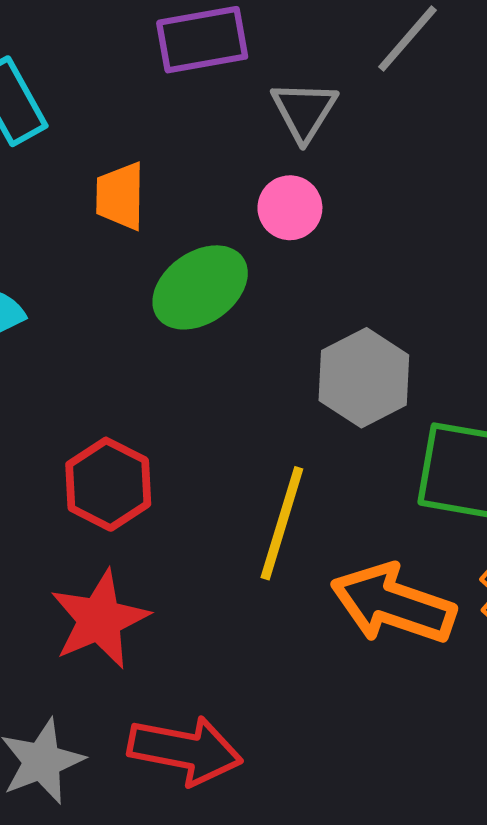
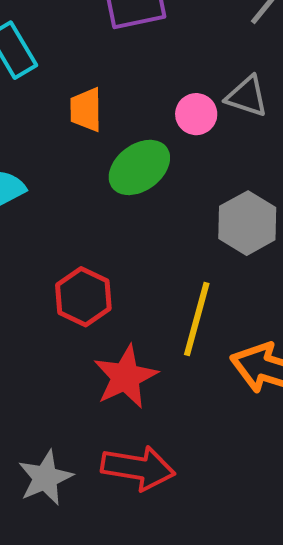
gray triangle: (304, 111) -> (247, 96), moved, turned -42
red star: (99, 619) -> (125, 377), moved

